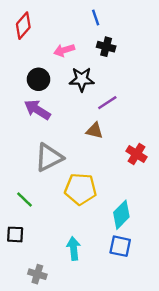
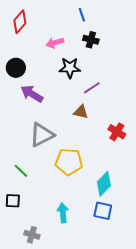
black circle: (38, 79) -> (16, 68), moved

